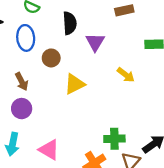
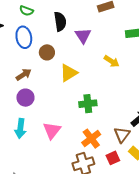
brown arrow: (22, 82) -> (24, 75), turned -91
green cross: (114, 139) -> (88, 104), moved
pink triangle: (49, 150) -> (52, 130), turned 42

